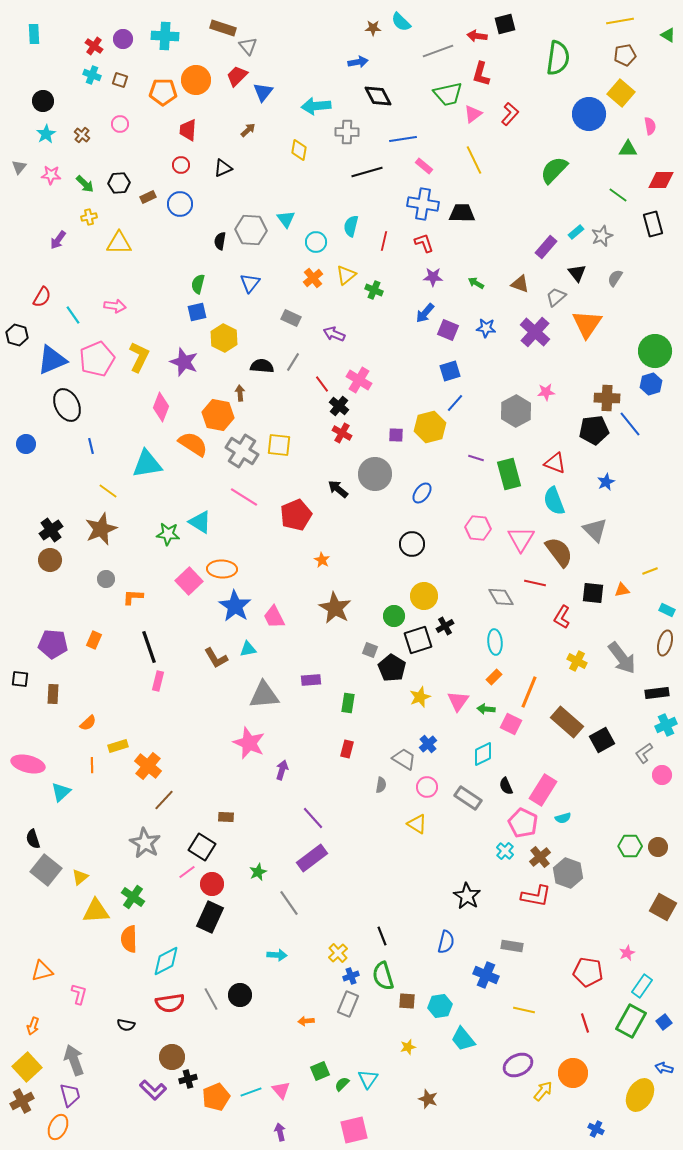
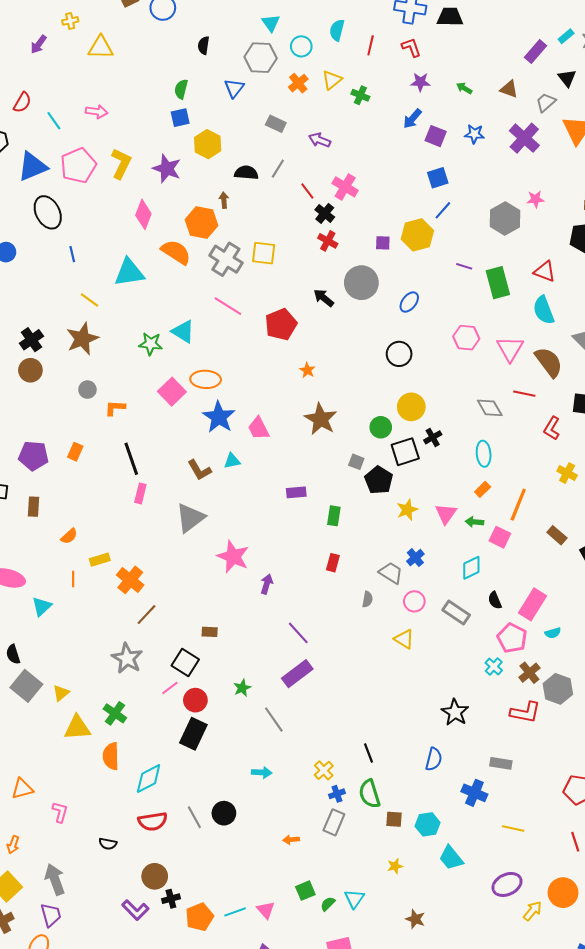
gray hexagon: (251, 230) -> (261, 58), moved
gray triangle: (264, 695) -> (190, 518), moved, turned -32
brown rectangle: (567, 722) -> (557, 535), size x0.6

